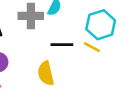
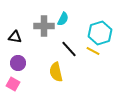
black line: (62, 45) -> (69, 49), turned 48

